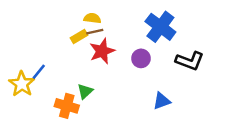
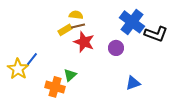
red star: (102, 51) -> (84, 42), turned -30
black L-shape: (190, 61) -> (156, 34), moved

